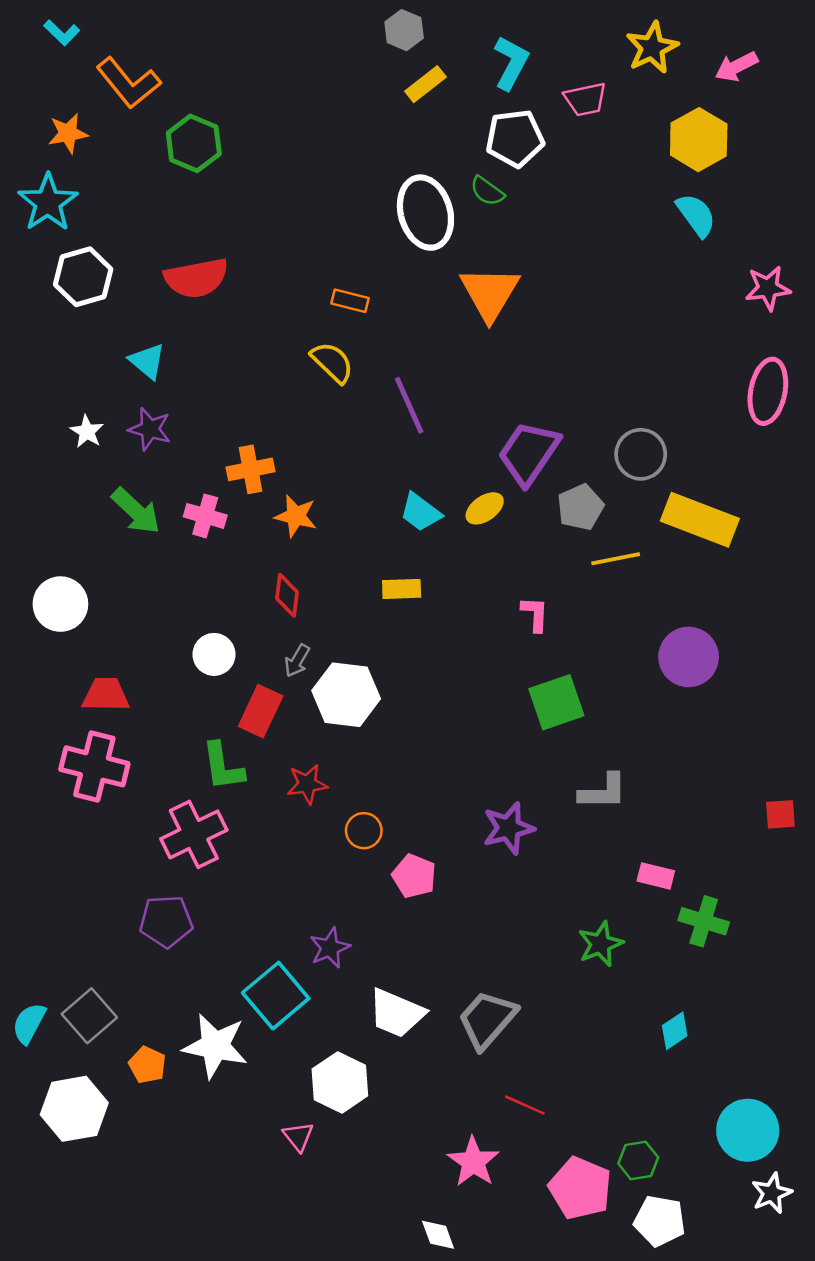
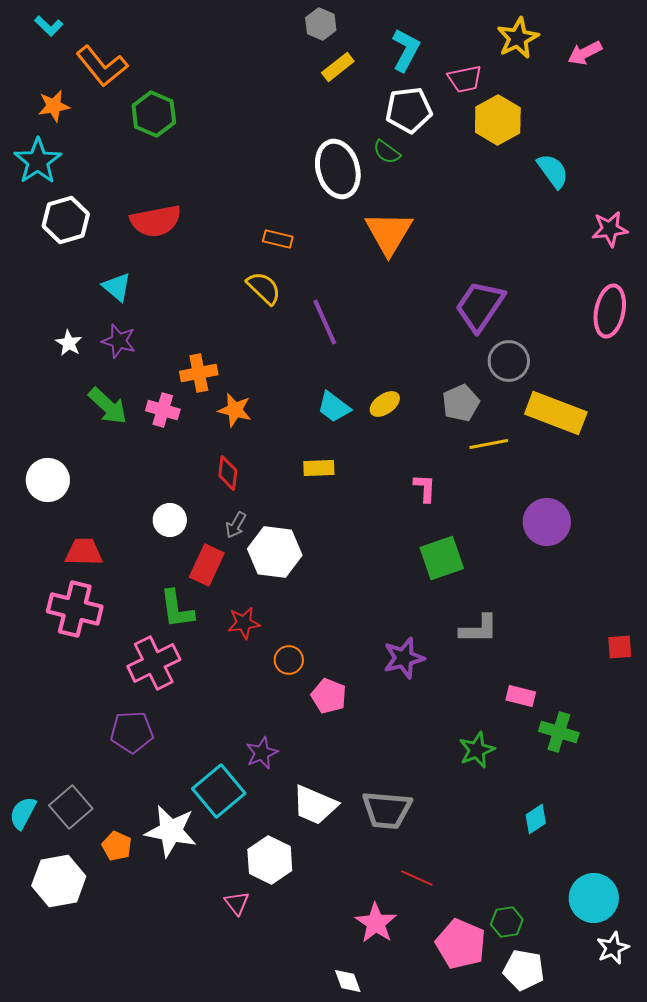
yellow hexagon: (699, 140) -> (498, 120), moved
purple trapezoid: (529, 453) -> (480, 306), moved
gray trapezoid: (487, 1019) -> (387, 810), turned -126

